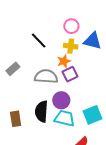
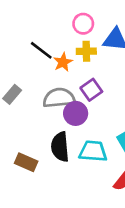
orange star: (64, 61) -> (63, 62), moved
purple circle: (61, 100) -> (76, 113), moved
brown rectangle: (16, 119) -> (26, 162), turned -49

